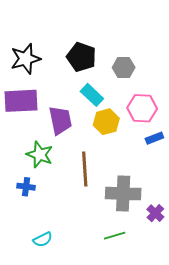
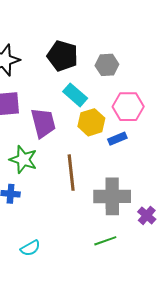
blue rectangle: (154, 138) -> (117, 139), moved

